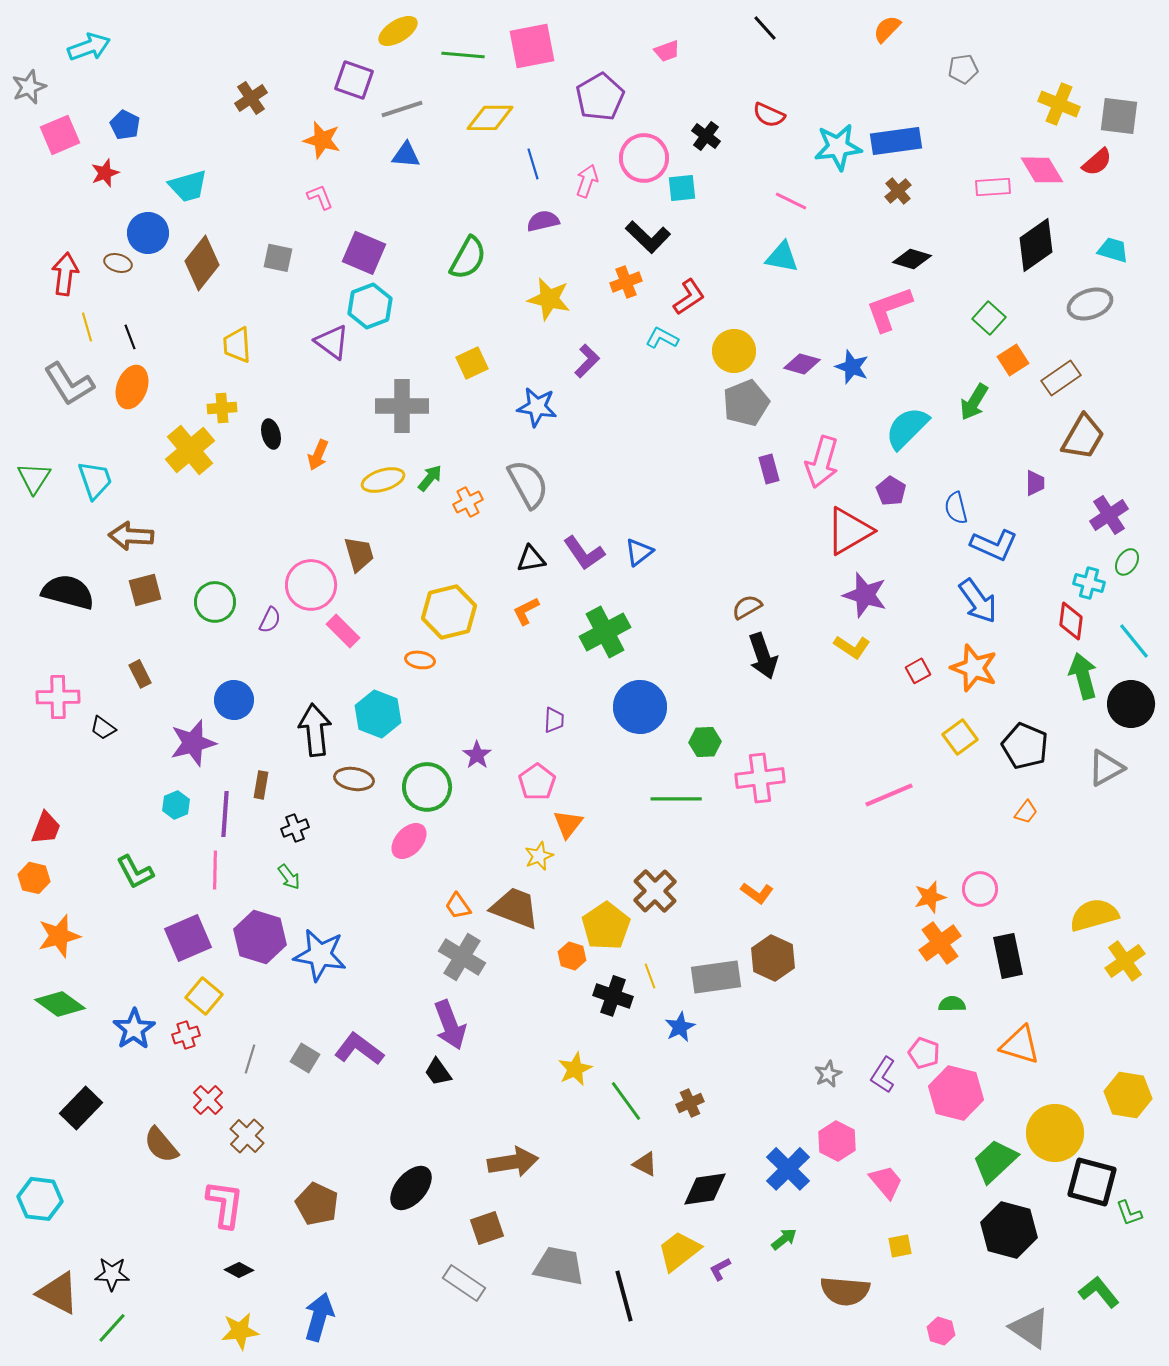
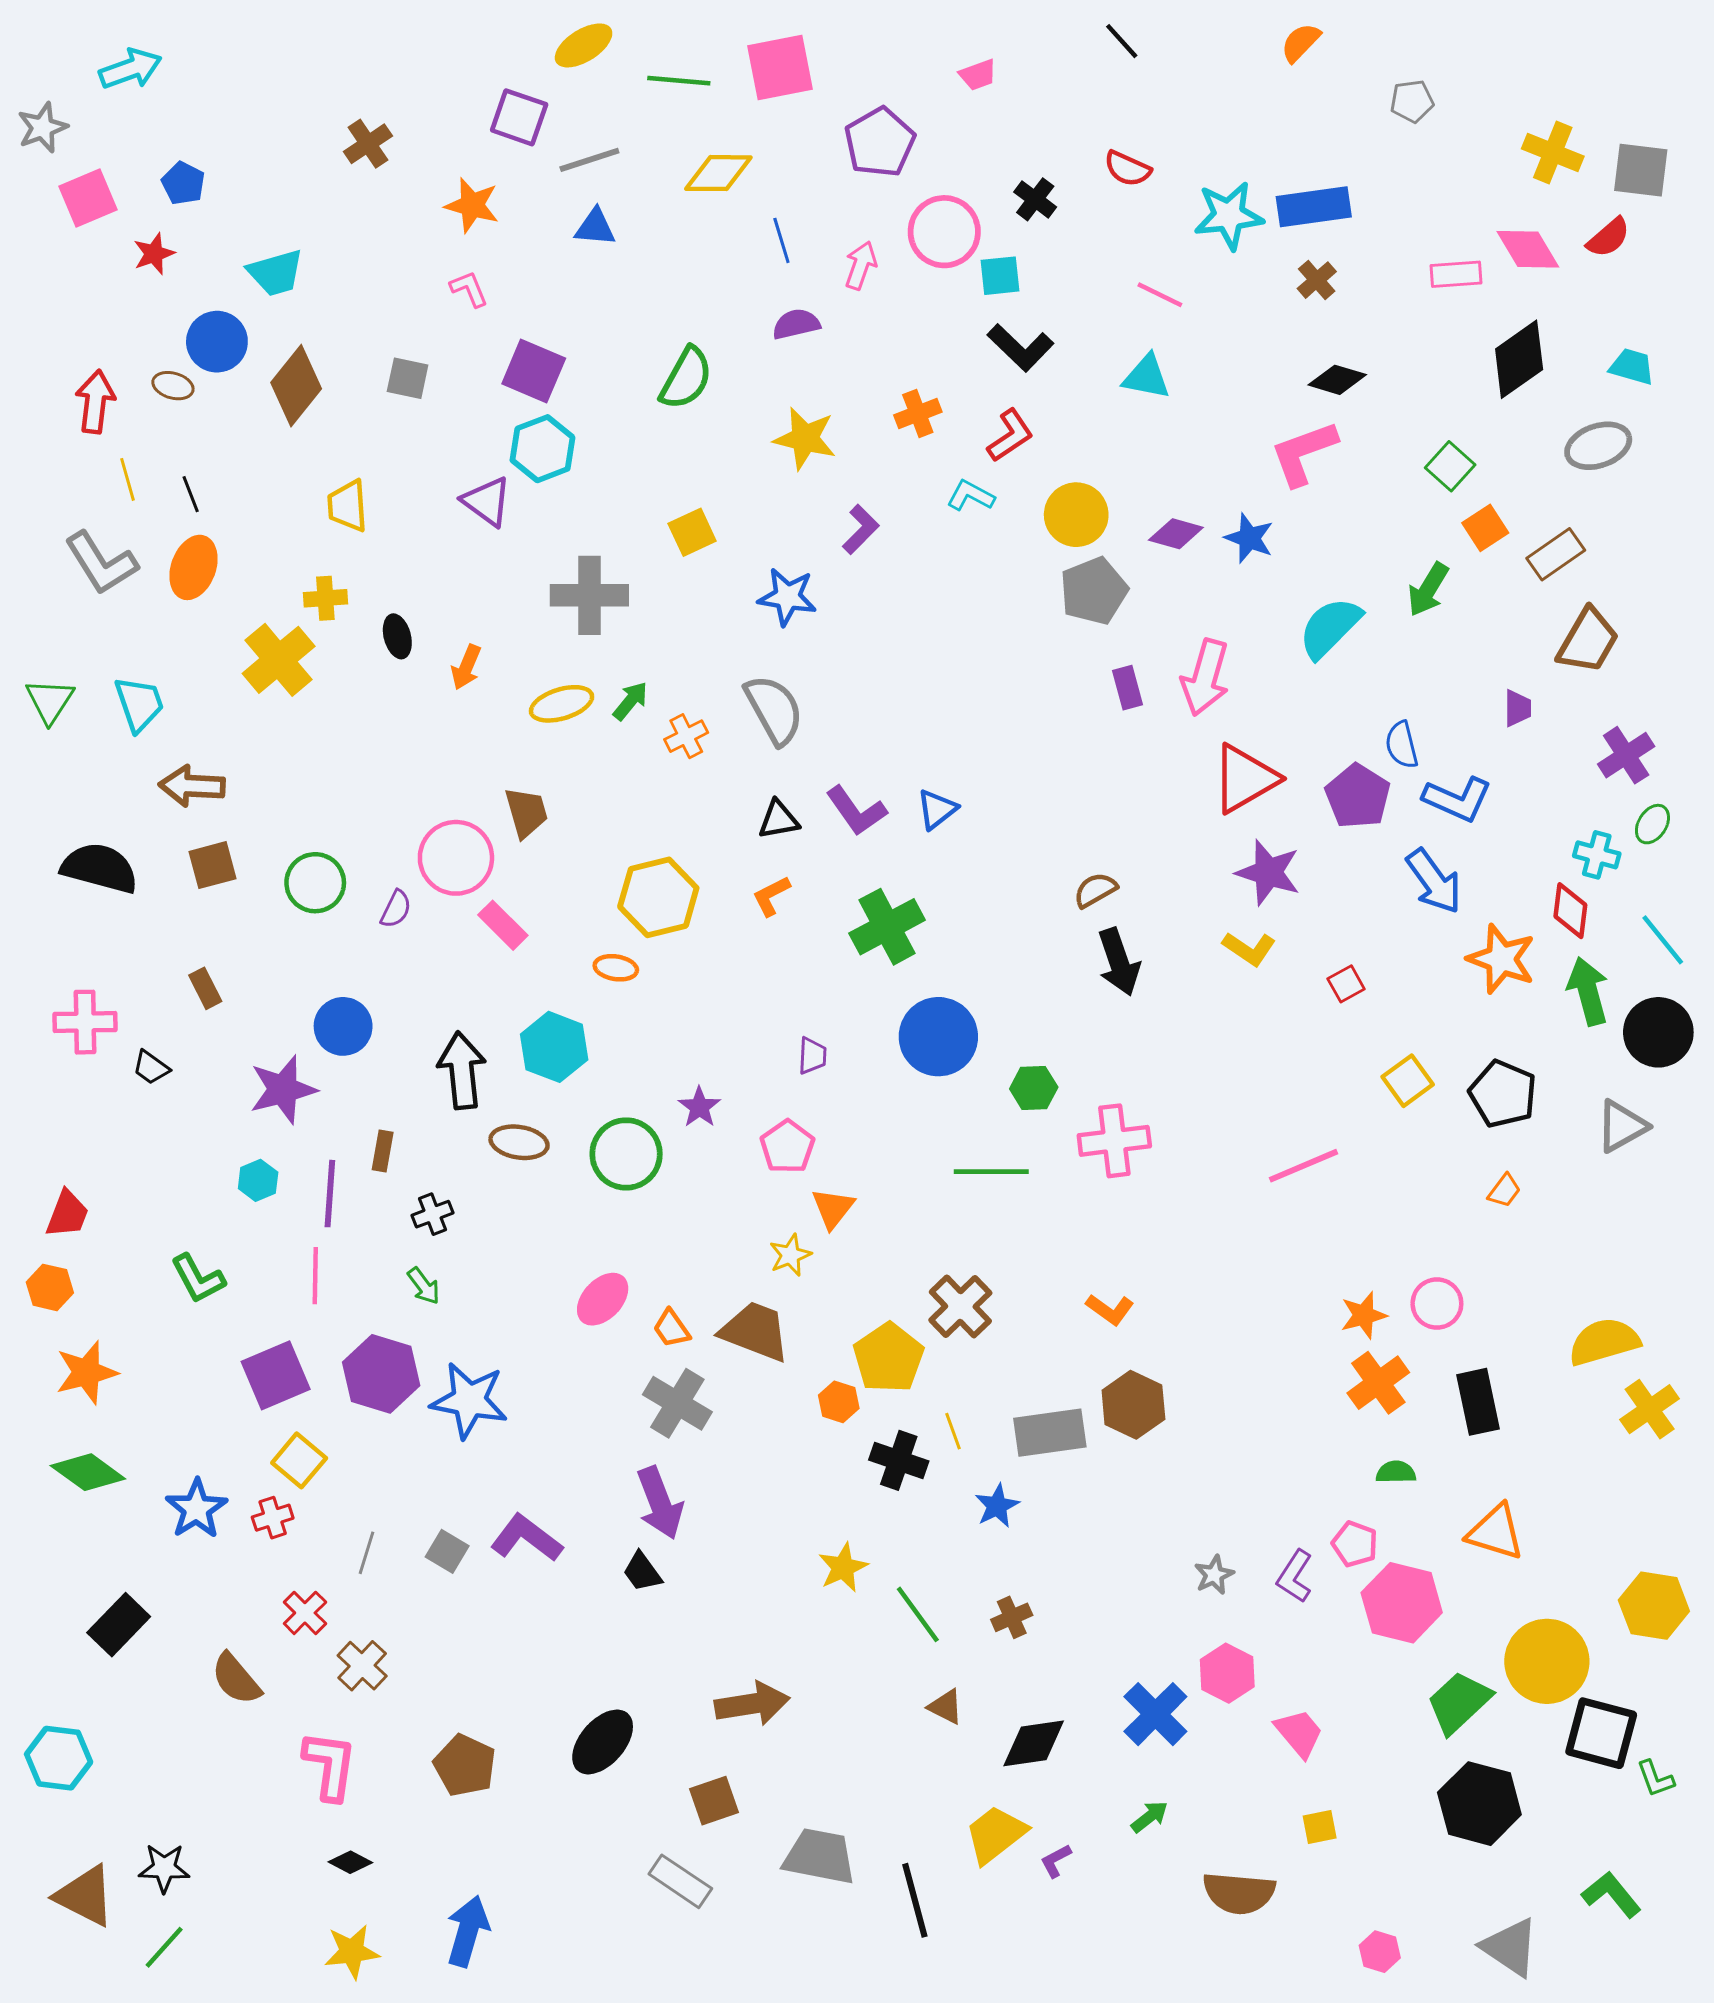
black L-shape: (648, 237) -> (1020, 348), moved
purple pentagon: (891, 491) -> (1358, 796), moved, size x1.5
orange star: (974, 668) -> (1501, 959), moved
pink ellipse: (409, 841) -> (603, 1299), moved

